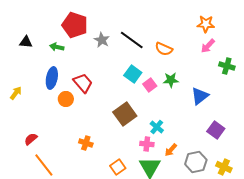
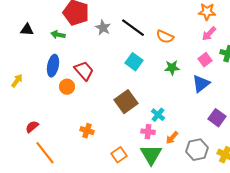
pink square: (150, 85) -> (205, 60), moved

